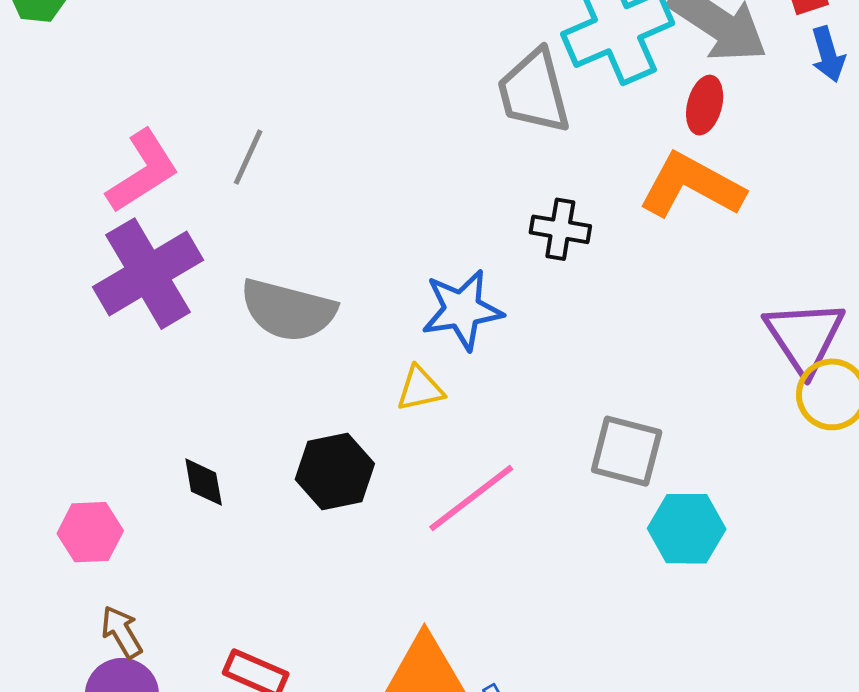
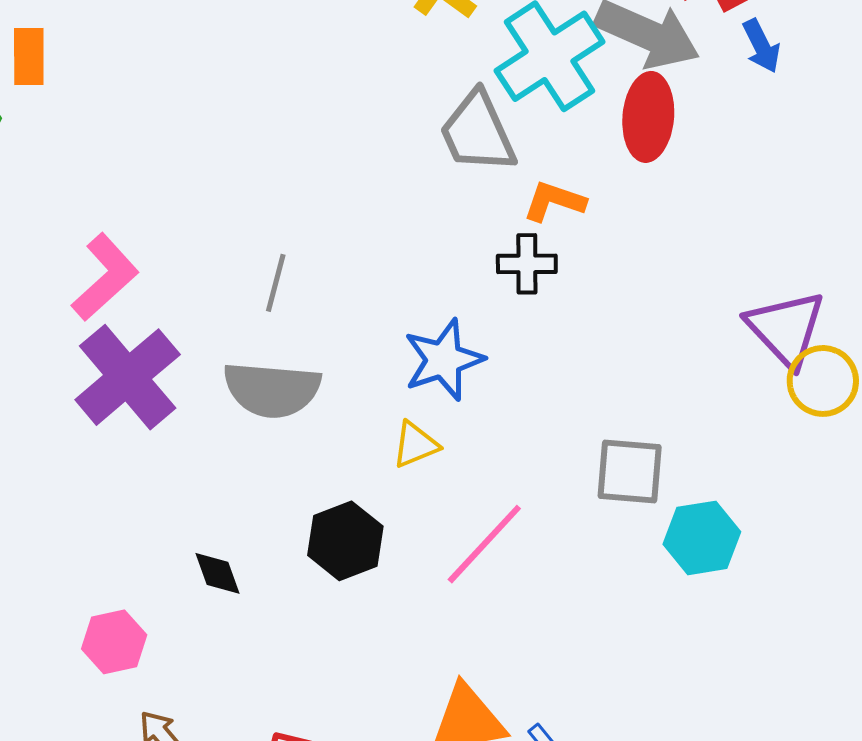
red ellipse: (705, 105) -> (648, 117), size x1.5
gray line: (248, 157) -> (276, 283), moved
orange L-shape: (691, 186) -> (554, 201), moved, size x0.6

